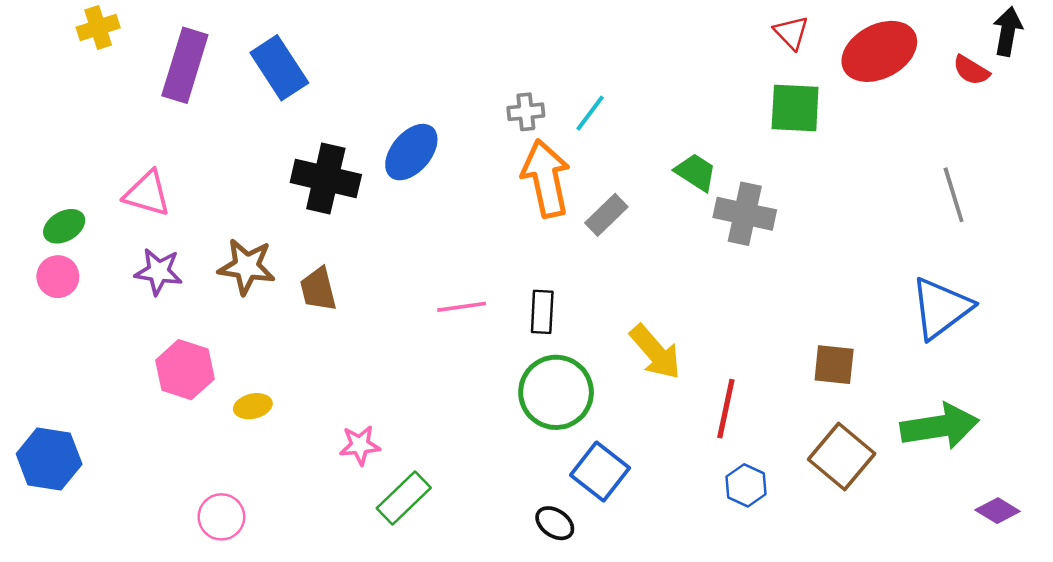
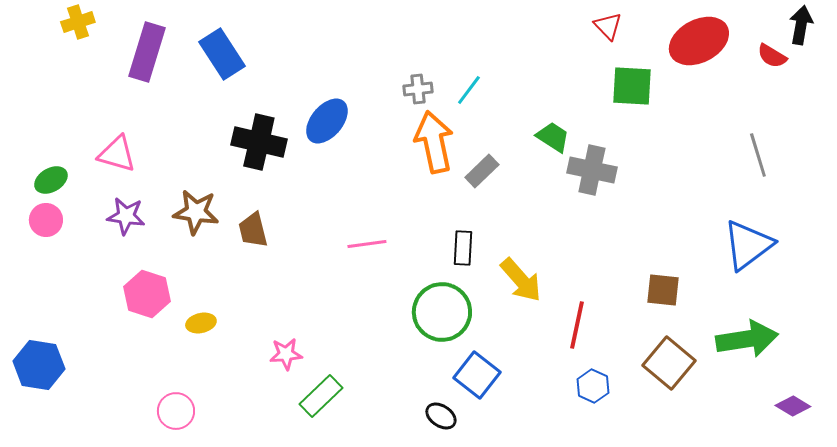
red triangle: (791, 33) -> (608, 26), moved
black rectangle: (542, 312) -> (463, 248), moved

